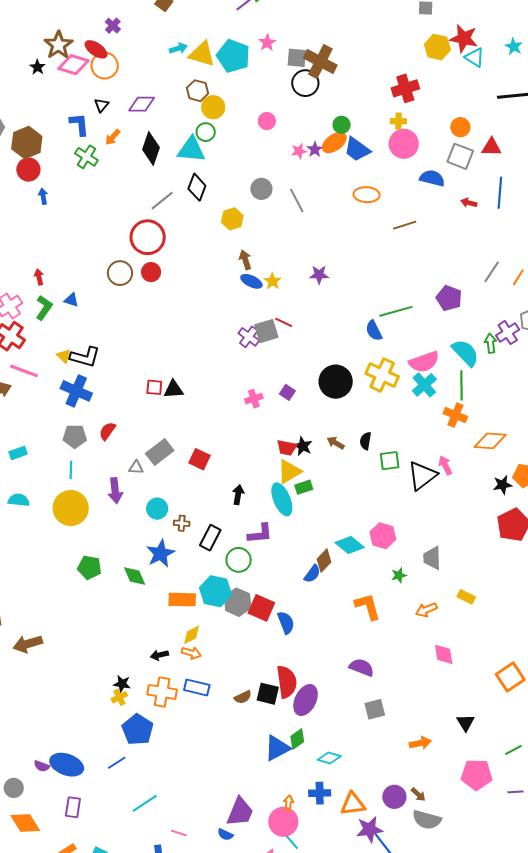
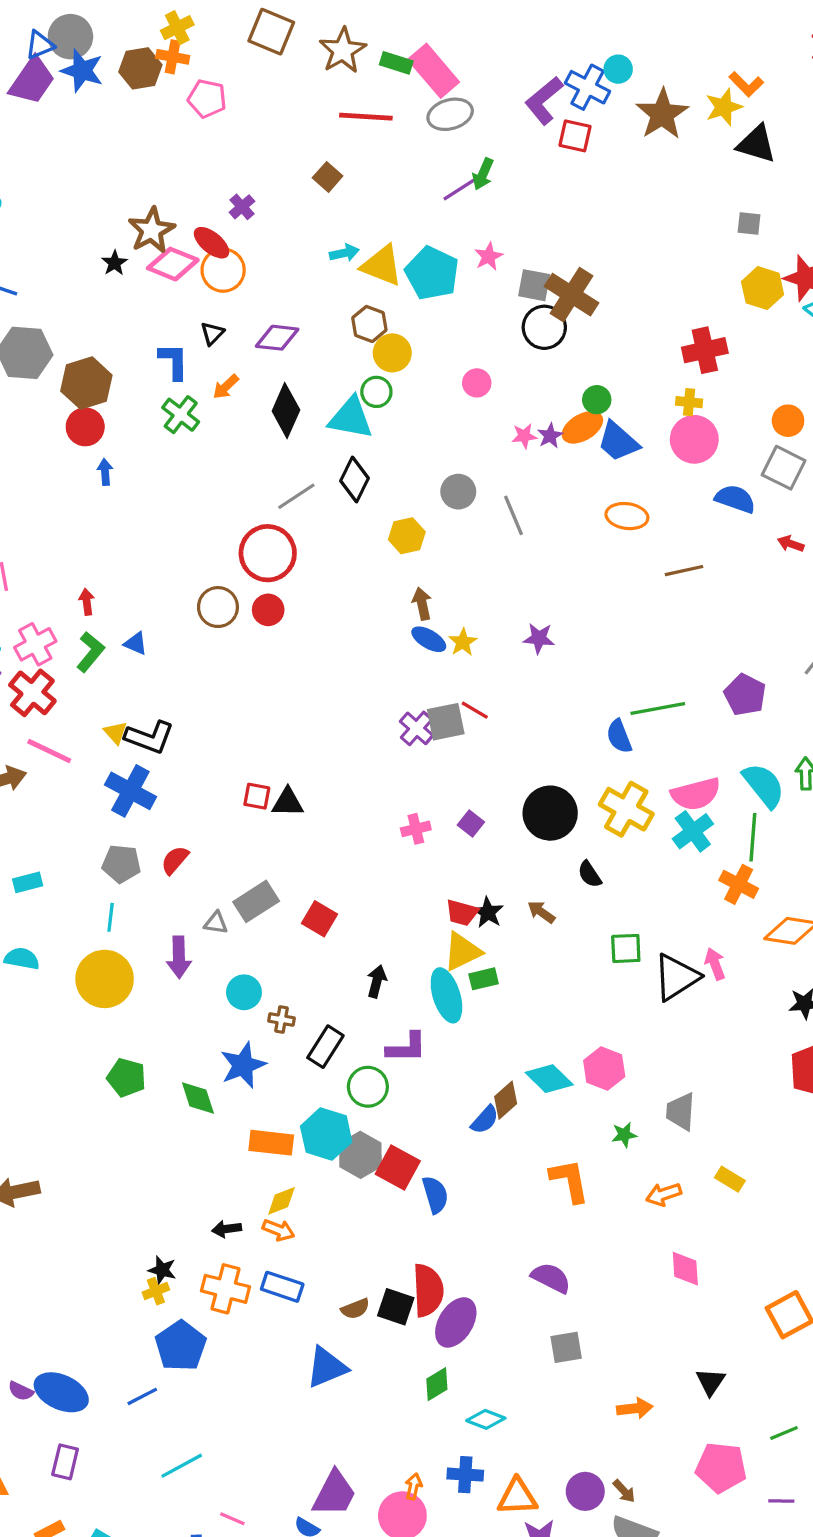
black semicircle: (366, 441) -> (590, 874), moved, turned -48
blue triangle: (277, 748) -> (327, 1367), moved

